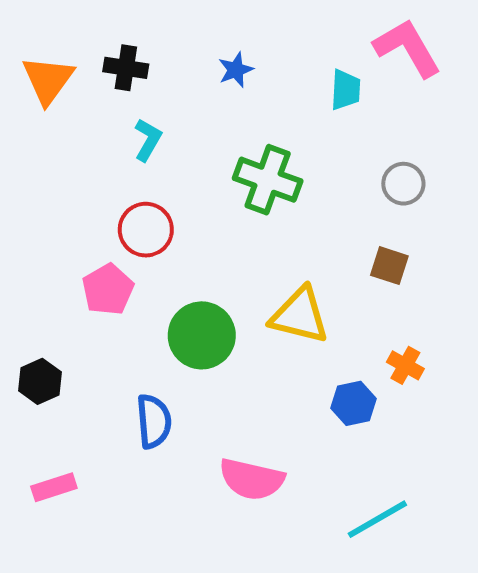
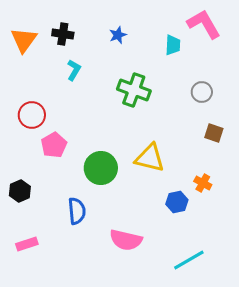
red circle: (146, 230) -> (32, 115), moved
brown square: (389, 266) -> (214, 133), moved

